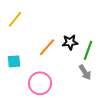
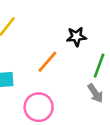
black star: (70, 42) -> (76, 37), moved

